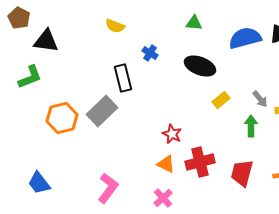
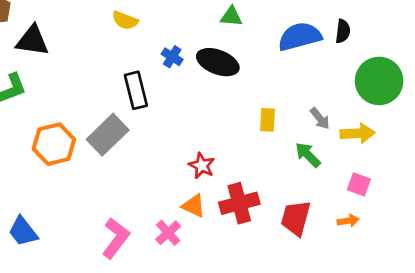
black ellipse: (200, 66) -> (218, 62), moved
yellow rectangle: (221, 100) -> (268, 120), turned -48
green arrow: (251, 126) -> (308, 155), turned -45
pink cross: (163, 198) -> (168, 233), moved

